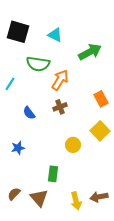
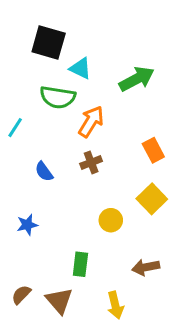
black square: (18, 32) -> (49, 43), moved
cyan triangle: (55, 35) -> (80, 68), moved
brown arrow: (99, 197) -> (146, 267), moved

